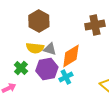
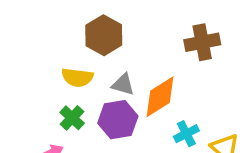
yellow semicircle: (35, 48) -> (77, 77), moved
cyan cross: (66, 77) -> (186, 134), moved

